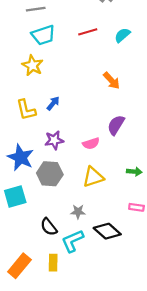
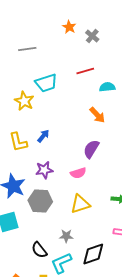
red line: (88, 32) -> (85, 71), moved
cyan trapezoid: (43, 35) -> (46, 83), moved
cyan semicircle: (122, 35) -> (107, 87), moved, turned 35
purple semicircle: (116, 125) -> (91, 149), moved
black diamond: (107, 231) -> (93, 254), turned -60

